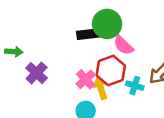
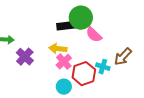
red hexagon: (111, 71) -> (84, 74), moved
yellow arrow: (101, 88) -> (58, 49), moved, turned -66

